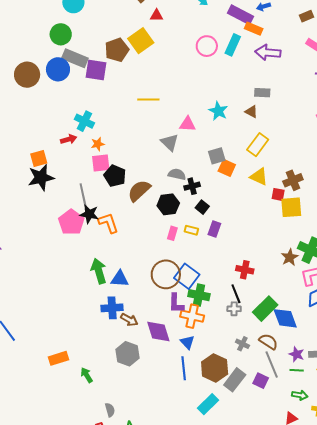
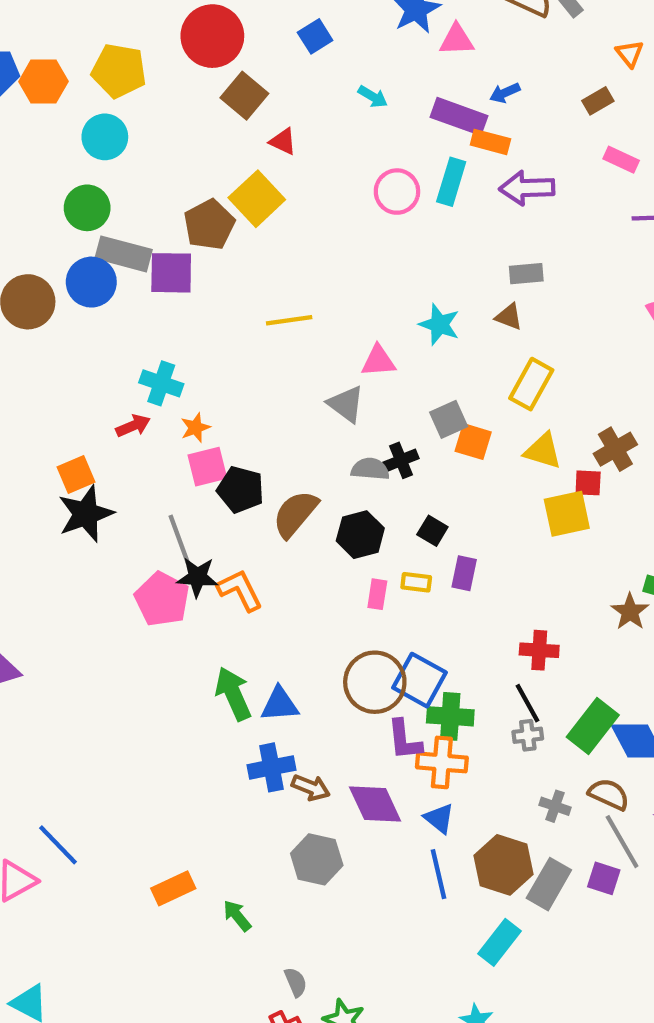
red triangle: (157, 15) -> (283, 141), turned 32
black cross: (192, 186) -> (401, 460), moved
yellow square: (291, 207) -> (567, 514), moved

